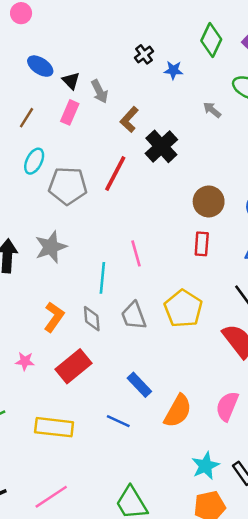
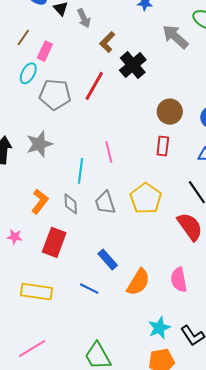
gray arrow: (212, 110) -> (175, 37), size x1.8
pink rectangle: (70, 112) -> (45, 51), moved
red rectangle: (73, 366) -> (54, 242), turned -32
pink semicircle: (227, 406) -> (179, 280), turned -35

